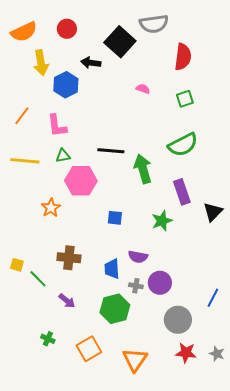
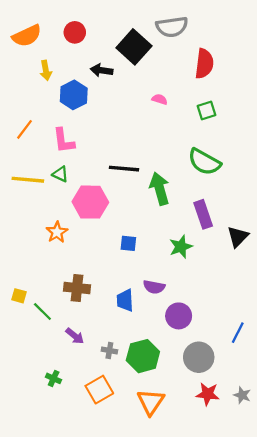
yellow arrow: (41, 63) -> (46, 70), size x0.7
green semicircle: (183, 145) -> (204, 162), turned 56
green triangle: (63, 156) -> (60, 174), moved, turned 35
gray cross: (136, 286) -> (109, 351), moved
green hexagon: (115, 309) -> (143, 356), moved

